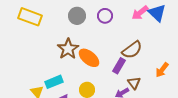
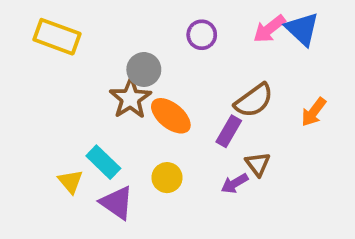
gray circle: (77, 16) -> (144, 69), moved
orange arrow: (162, 70) -> (314, 112), moved
cyan rectangle: (54, 82) -> (103, 162), turned 66

